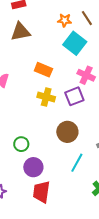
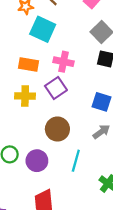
orange rectangle: (43, 70) -> (28, 65), moved
purple circle: (33, 167) -> (37, 161), moved

